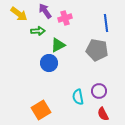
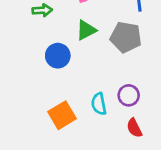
green triangle: (58, 45) -> (86, 30), moved
orange square: (41, 110) -> (62, 115), moved

